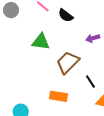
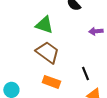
brown trapezoid: (68, 62) -> (47, 52), moved, turned 70

